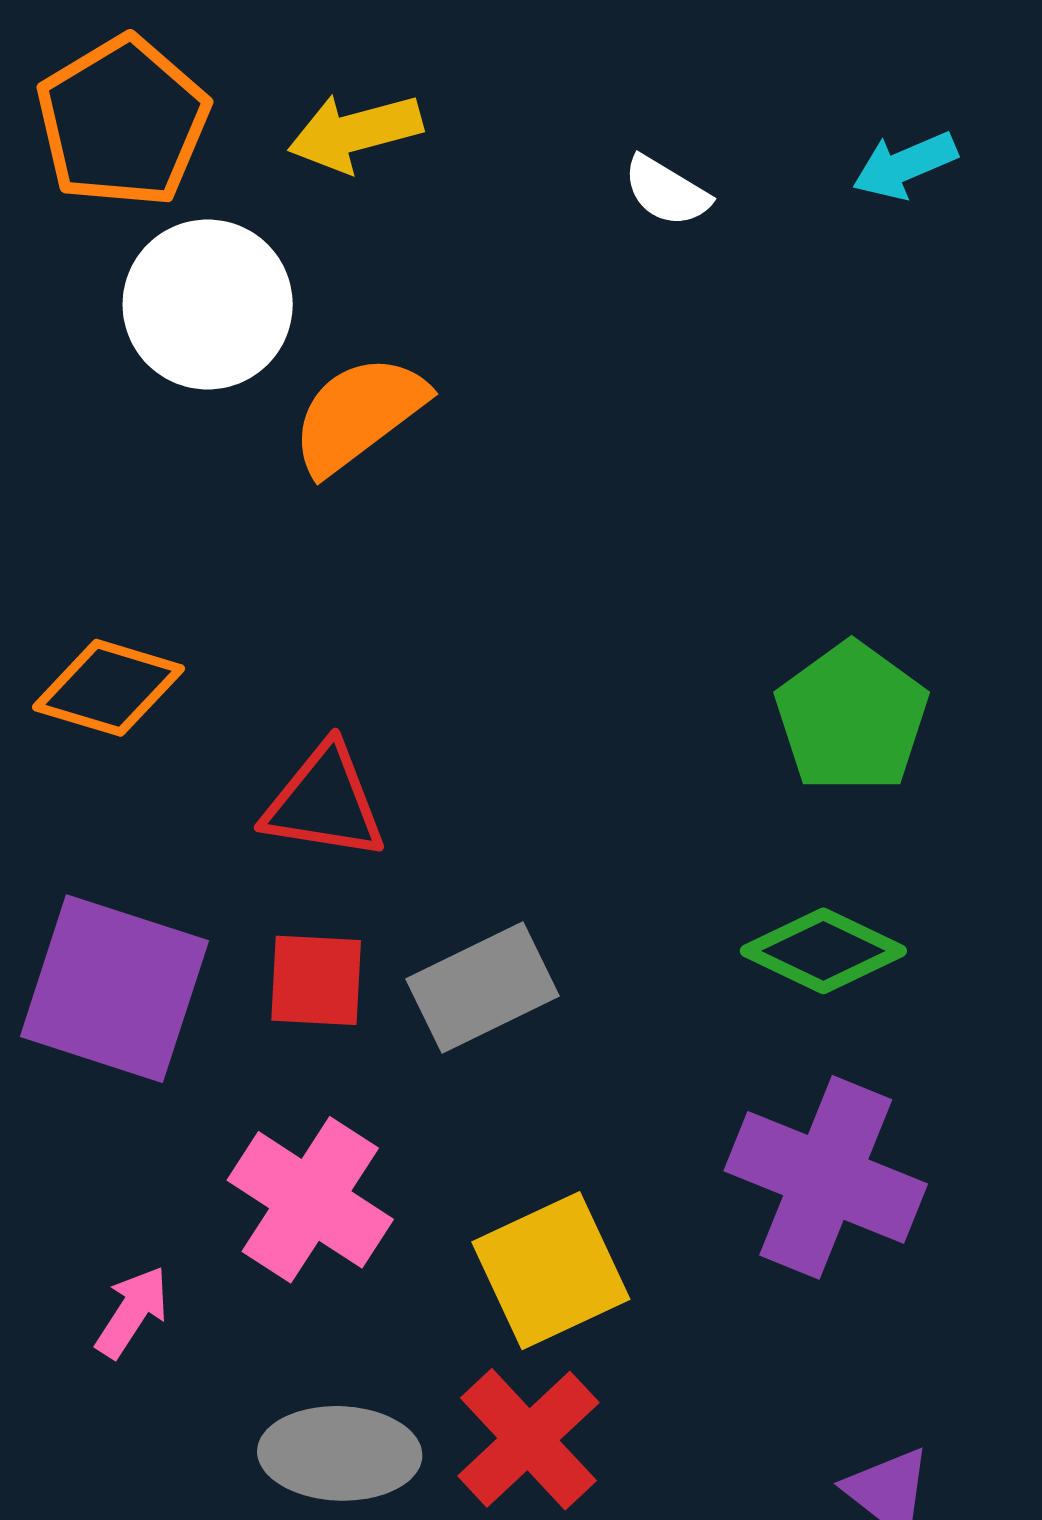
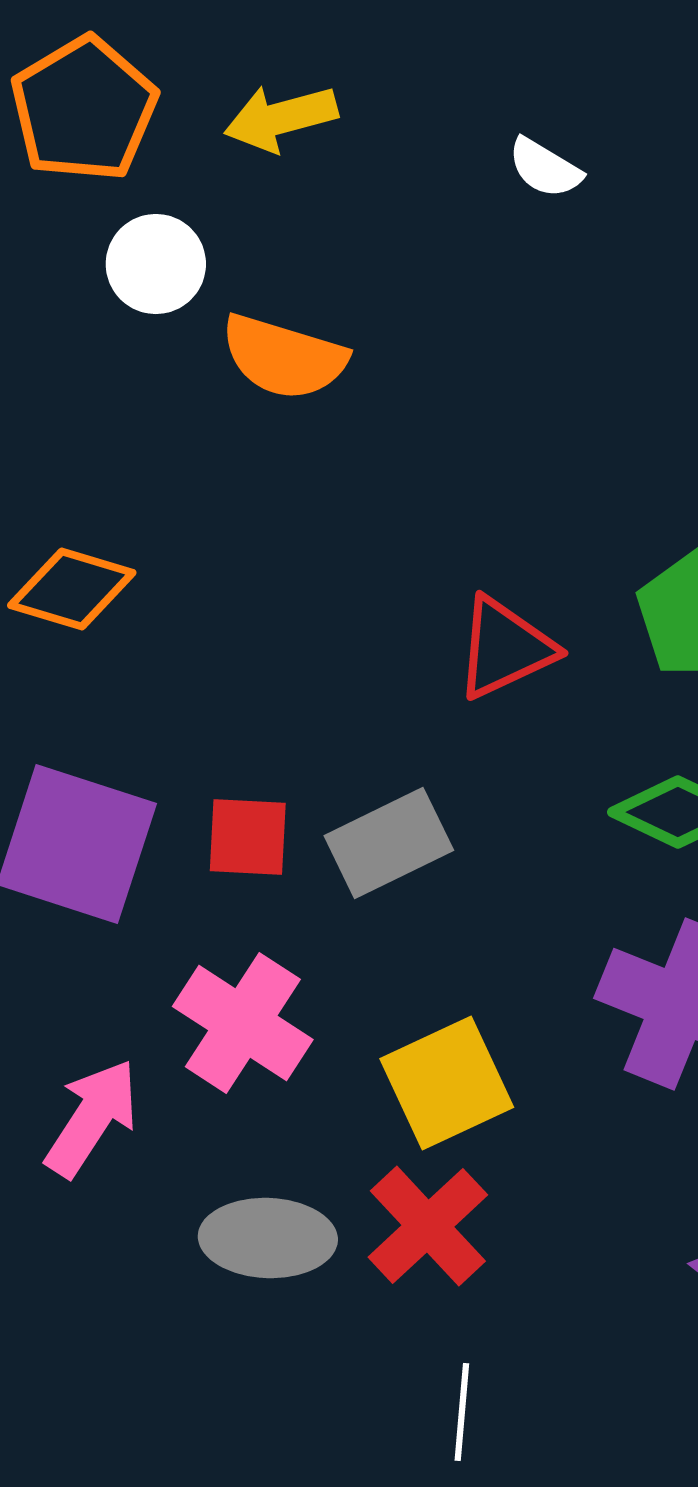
white circle: (208, 304) -> (156, 264), size x0.7
orange semicircle: (359, 414) -> (284, 357), turned -126
red triangle: (324, 802) -> (505, 648), moved, turned -34
pink arrow: (132, 1312) -> (92, 1118), size x1.5

